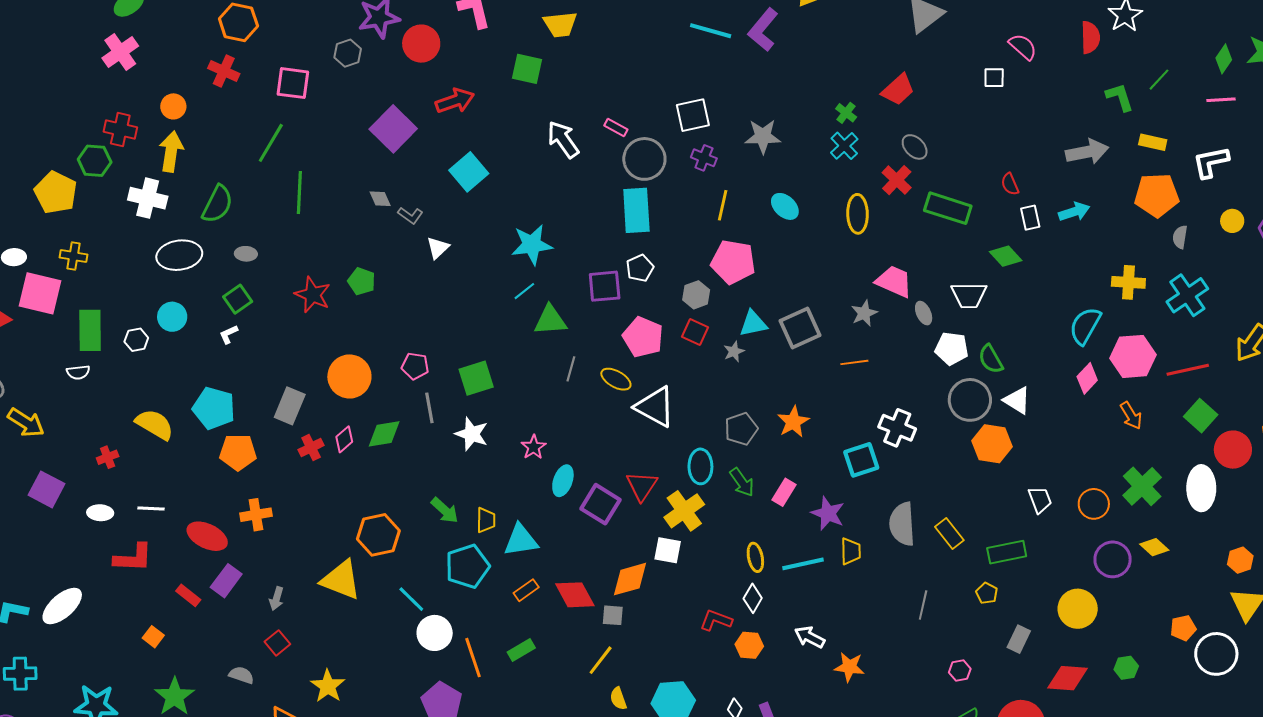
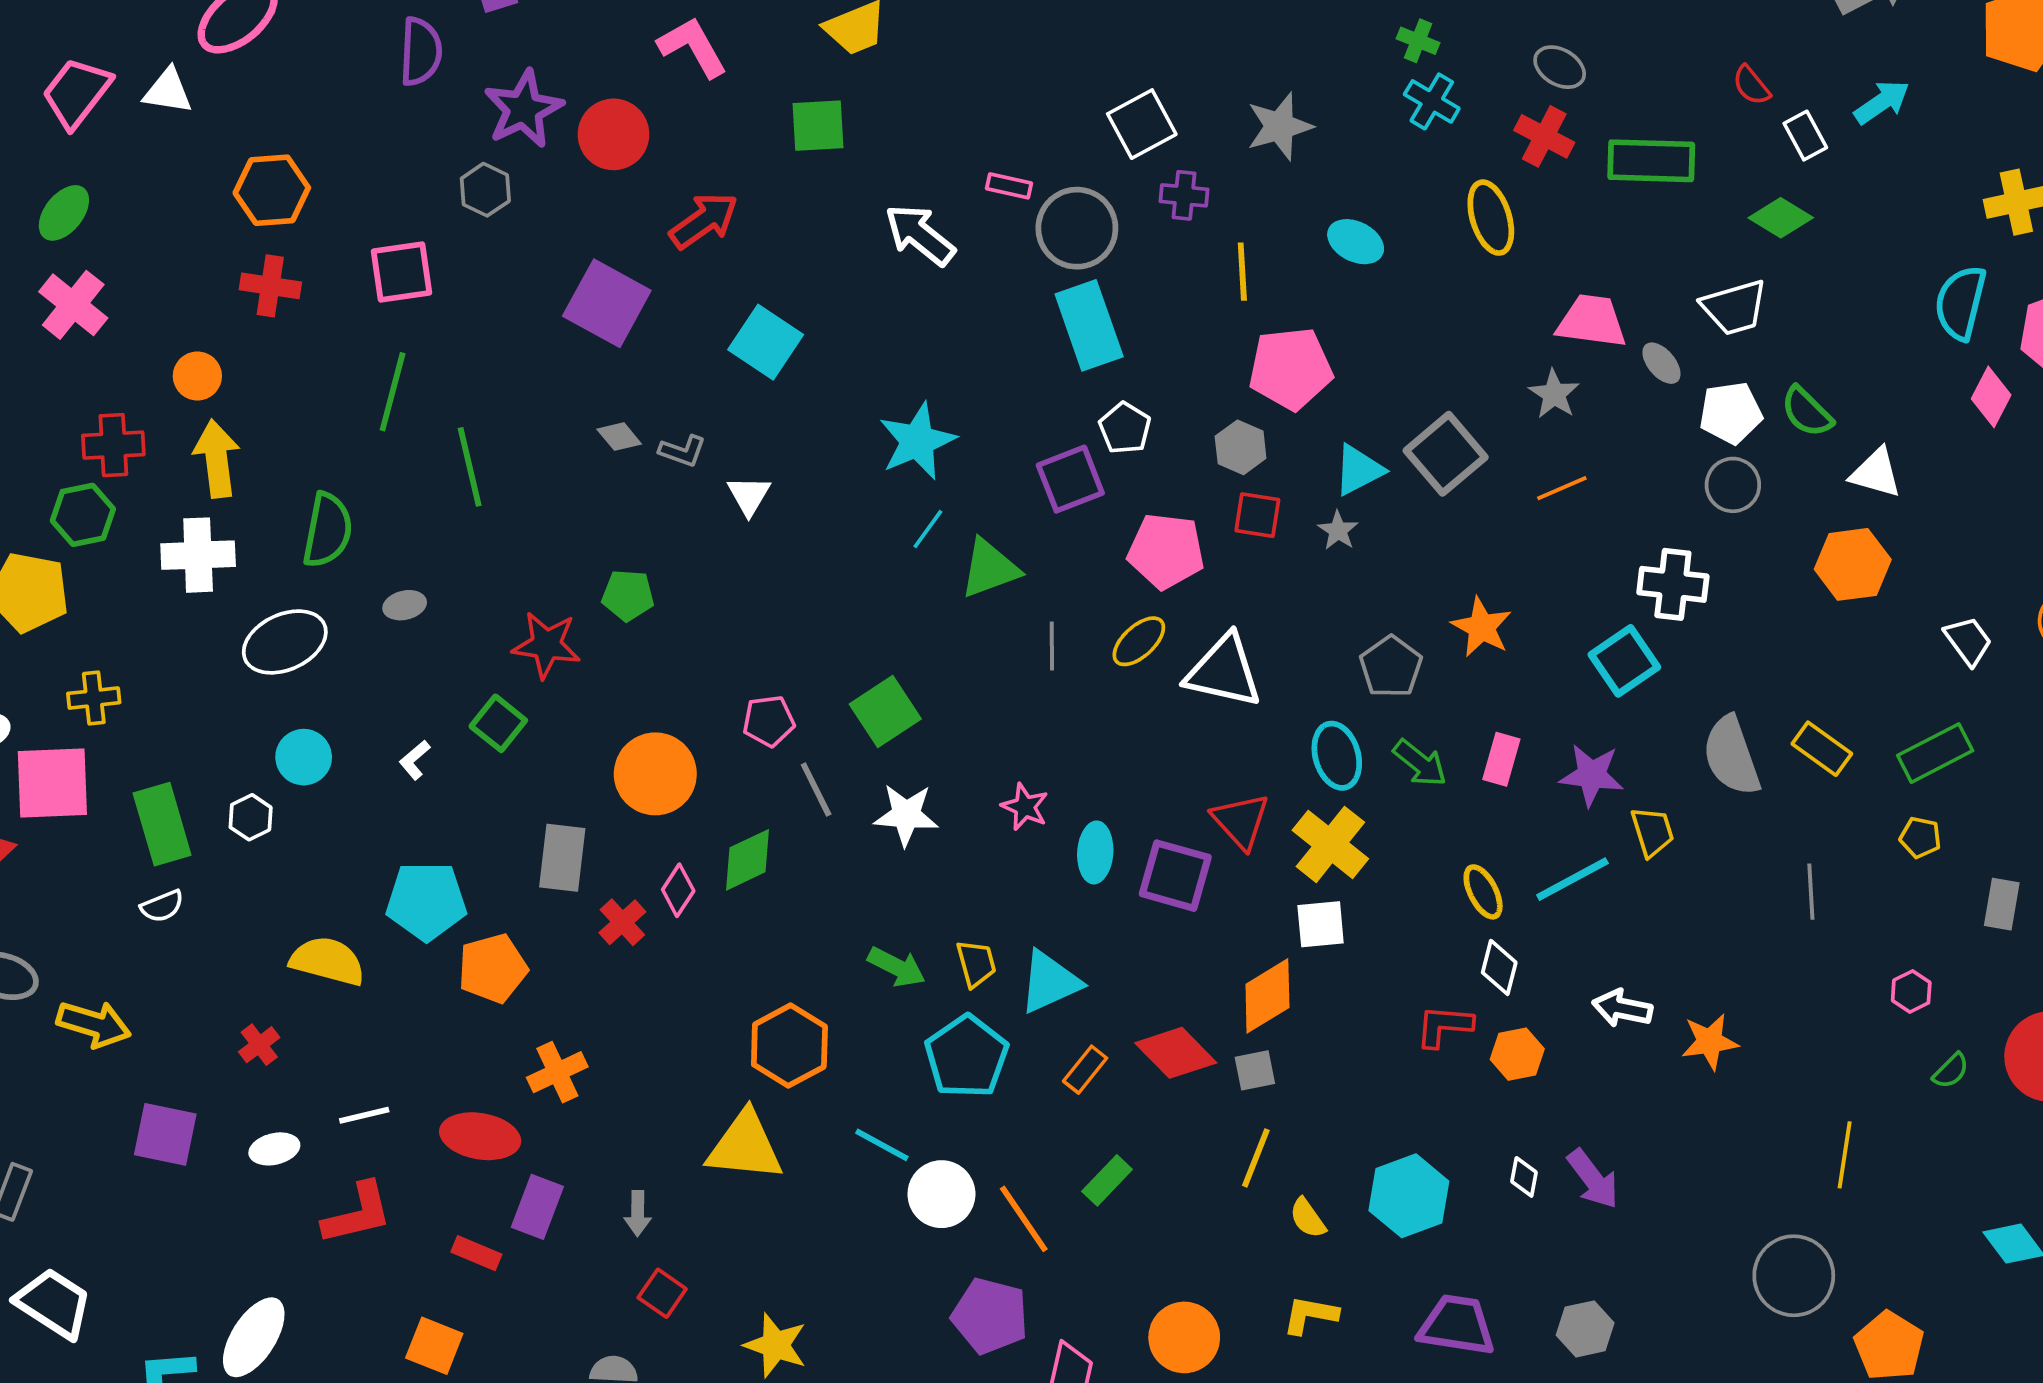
green square: (238, 299) -> (498, 723), moved
yellow ellipse: (616, 379) -> (1139, 641), turned -56
gray circle: (970, 400) -> (1733, 485), moved, size x0.7
orange square: (153, 637) -> (434, 1346), size x1.4

